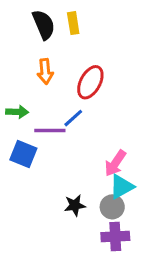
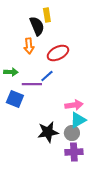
black semicircle: (44, 25) -> (37, 26), moved
red ellipse: (90, 82) -> (58, 53), turned 35
pink arrow: (115, 163) -> (74, 105), turned -132
black star: (75, 205) -> (48, 132), size x1.5

